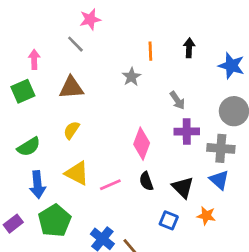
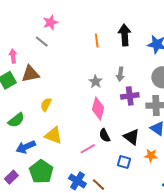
black arrow: (189, 48) -> (125, 35), size x1.5
gray star: (131, 77) -> (96, 82), moved
brown triangle: (71, 88) -> (30, 74), moved
gray arrow: (177, 100) -> (120, 74), turned 48
blue arrow: (37, 185) -> (26, 147), turned 78
pink line: (110, 185) -> (88, 149), moved

